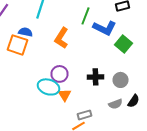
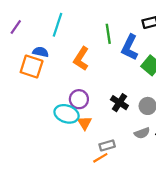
green line: (86, 16) -> (108, 34), turned -30
blue L-shape: (104, 28) -> (130, 47), turned 90
black cross: (96, 77) -> (119, 103), turned 35

